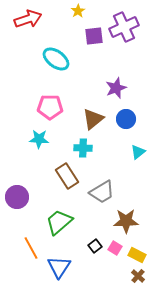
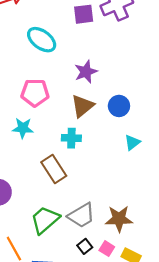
purple star: (116, 88) -> (86, 72), moved
gray trapezoid: (102, 192) -> (81, 215), moved

